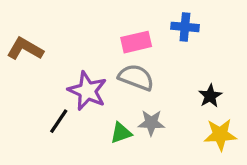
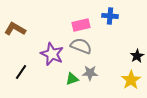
black star: (210, 96) -> (137, 56), moved
black line: (59, 121) -> (21, 72), moved
yellow star: (220, 135) -> (131, 80), turned -30

